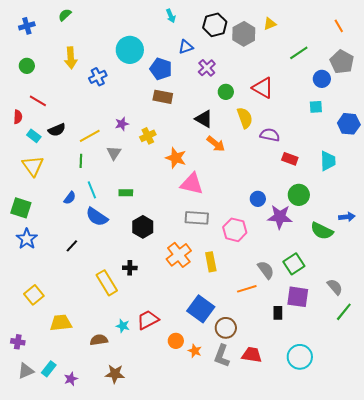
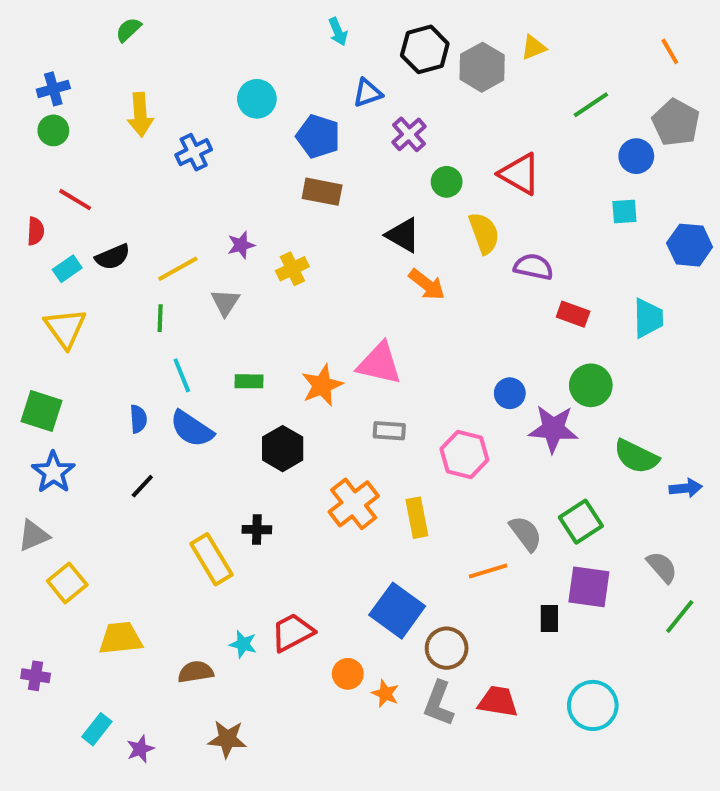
blue cross: (27, 26) -> (53, 89), moved
cyan circle: (130, 50) -> (257, 99), size x0.7
cyan rectangle: (34, 136) -> (67, 269), turned -72
orange star: (176, 158) -> (322, 385), moved, turned 30
blue semicircle: (70, 198) -> (138, 419), moved, turned -40
blue arrow: (347, 217) -> (686, 488), moved
gray rectangle: (197, 218) -> (389, 431), size x0.7
gray triangle: (26, 371) -> (34, 535), moved

